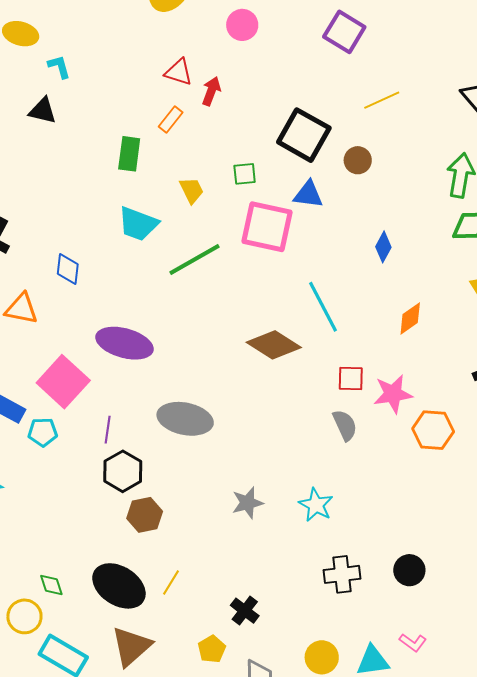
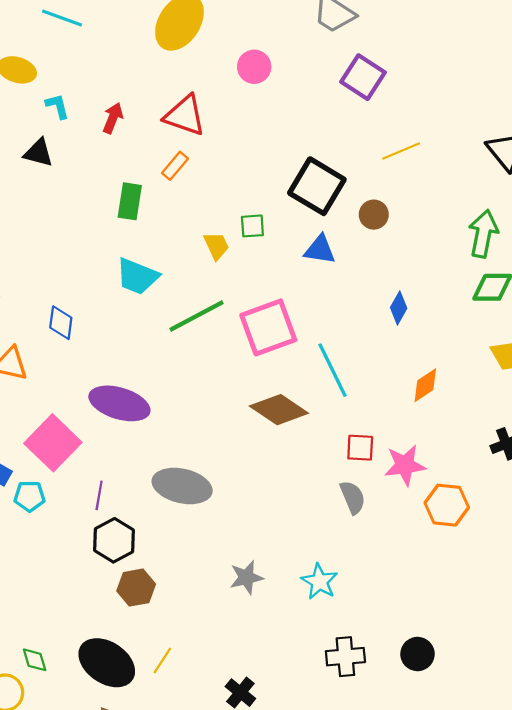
red triangle: (179, 72) -> (185, 115), size x1.4
red arrow: (211, 91) -> (113, 118), moved
yellow trapezoid: (192, 190) -> (216, 246), moved
pink square: (267, 227) -> (268, 327), moved, turned -34

